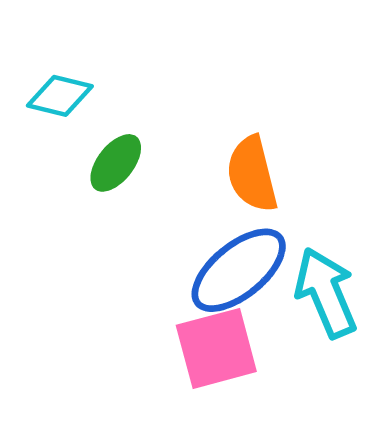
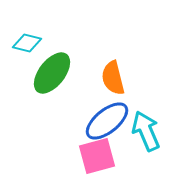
green ellipse: (116, 163) -> (52, 73), size x1.6

